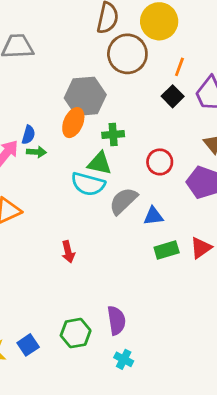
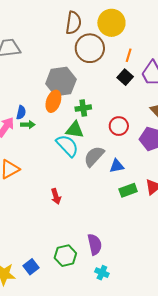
cyan semicircle: (88, 184) -> (67, 146), turned -145

